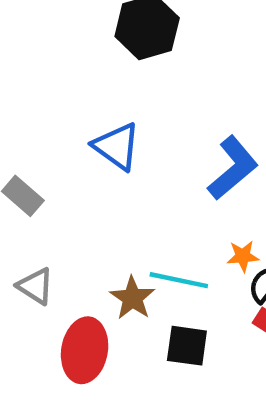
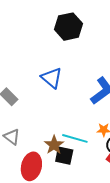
black square: (187, 346) -> (64, 156), moved

